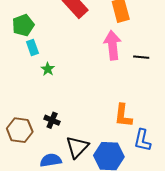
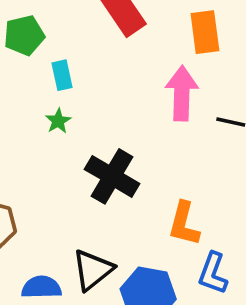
cyan rectangle: (32, 48) -> (62, 75), moved
black cross: (52, 120) -> (112, 176), moved, size x1.8

